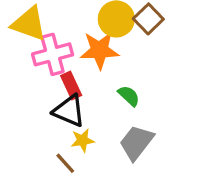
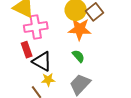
orange star: (99, 50) -> (80, 29), moved
red rectangle: (71, 85) -> (27, 50), moved

